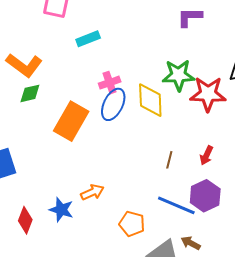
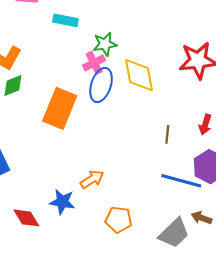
cyan rectangle: (88, 39) -> (65, 20), turned 40
green star: (179, 75) -> (105, 44), moved, size x0.7
red diamond: (25, 220) -> (26, 218), turned -44
orange pentagon: (132, 224) -> (119, 220), moved

